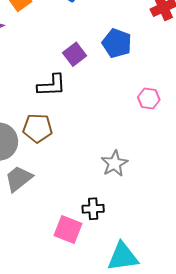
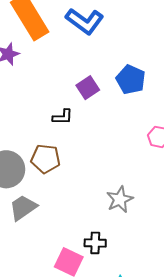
black L-shape: (52, 85) -> (63, 117), size x0.7

